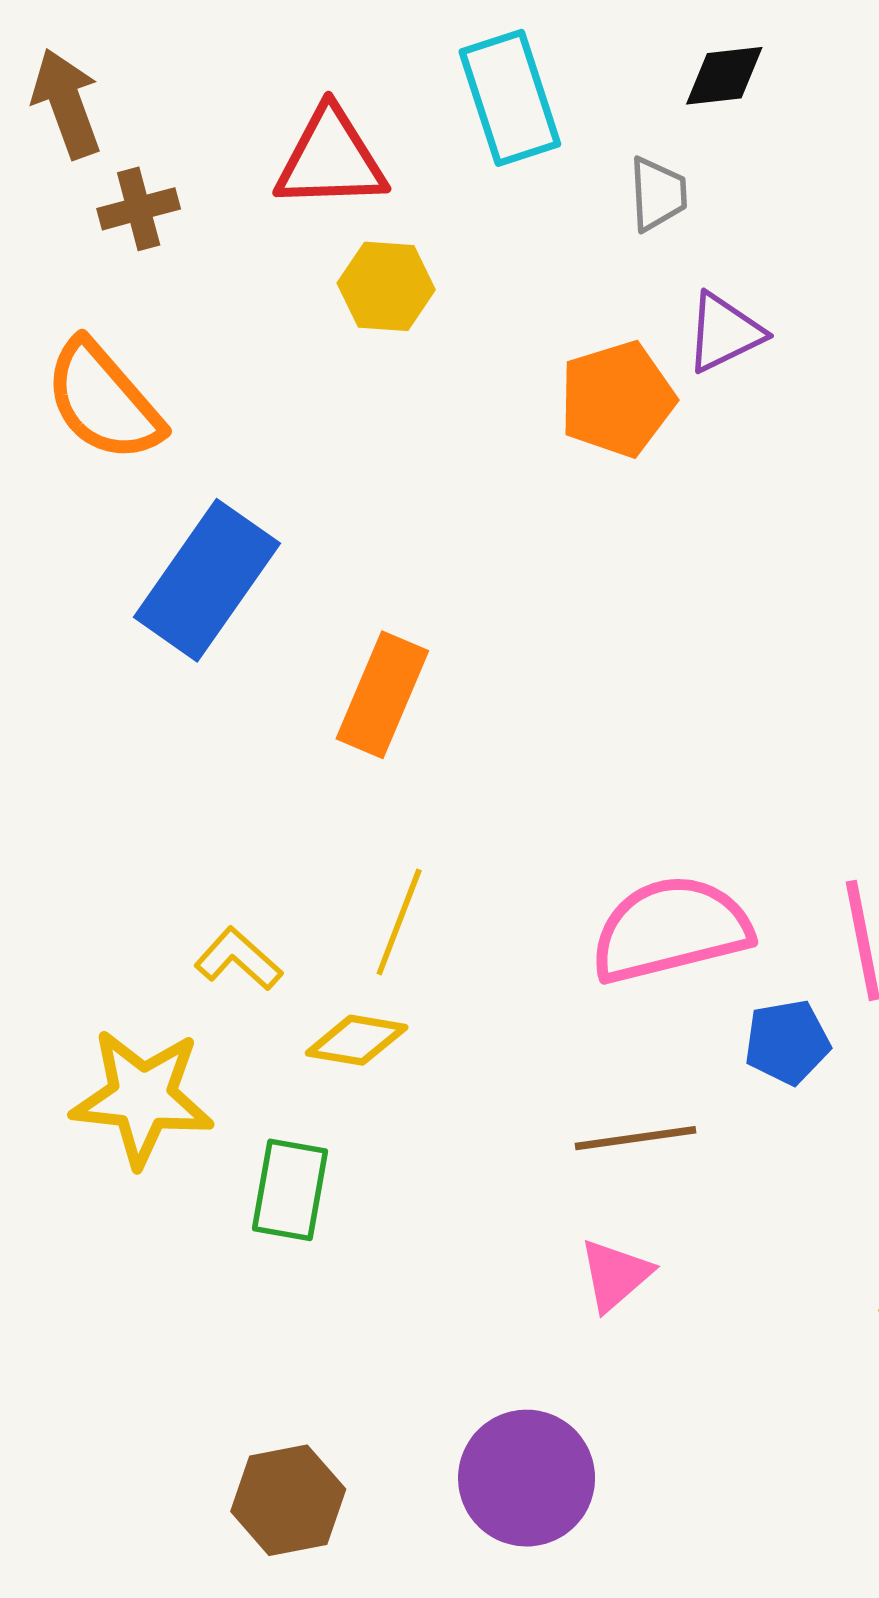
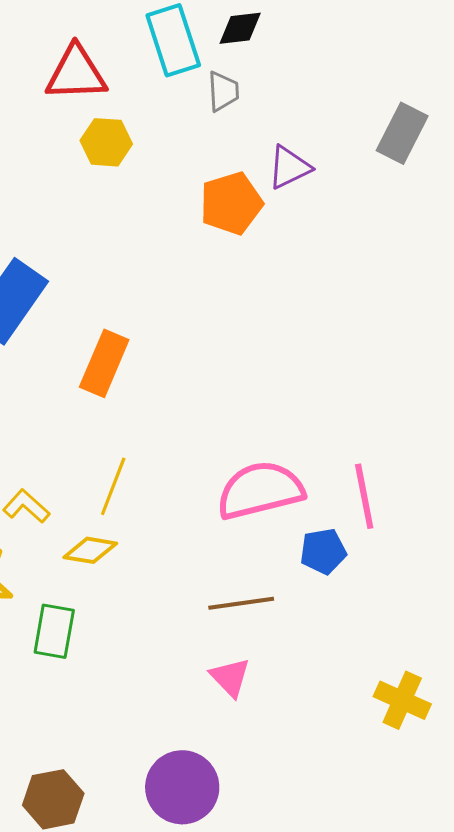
black diamond: (724, 76) -> (240, 28), moved
gray trapezoid: (658, 194) -> (223, 91), moved
pink triangle: (615, 1275) -> (230, 677), turned -33

